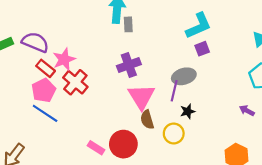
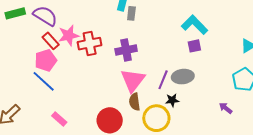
cyan L-shape: (198, 26) -> (194, 25), turned -120
gray ellipse: (184, 76) -> (183, 77), moved
red cross: (75, 82) -> (90, 44), moved, turned 30
yellow circle: (174, 134) -> (156, 118), size x1.4
pink rectangle: (96, 148) -> (59, 119), moved

